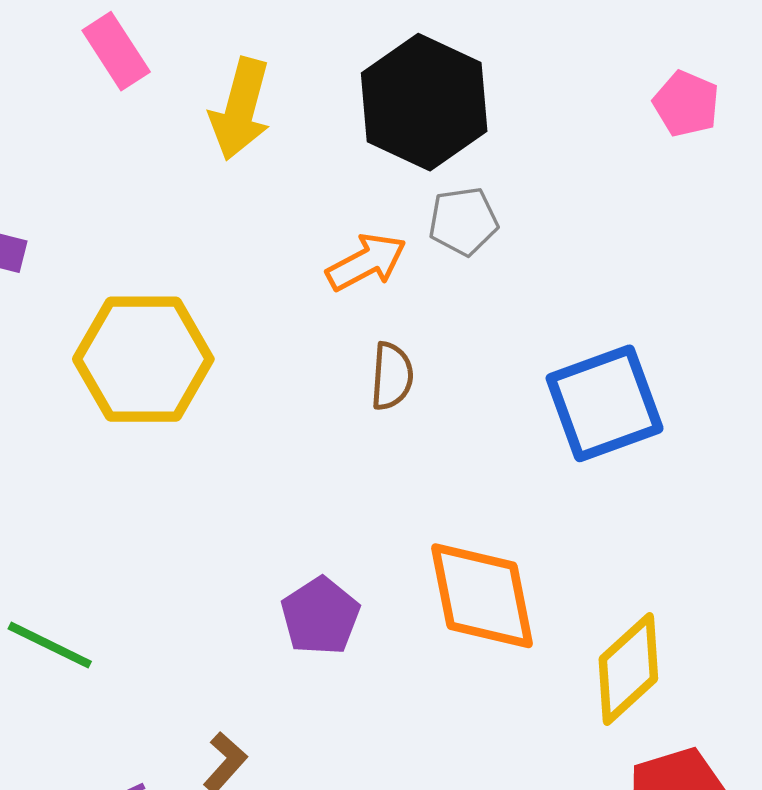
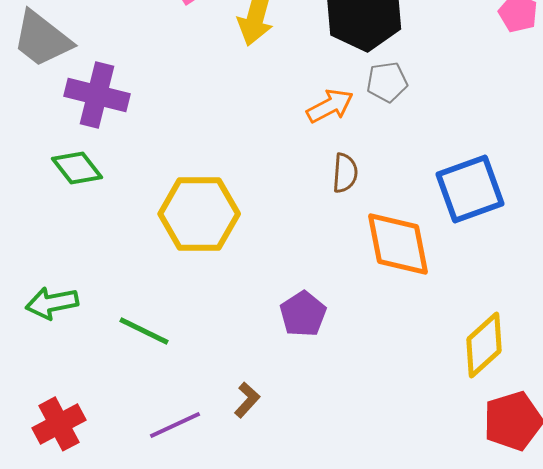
yellow hexagon: (143, 359) -> (199, 214), moved
orange diamond: (482, 596) -> (398, 244), moved

